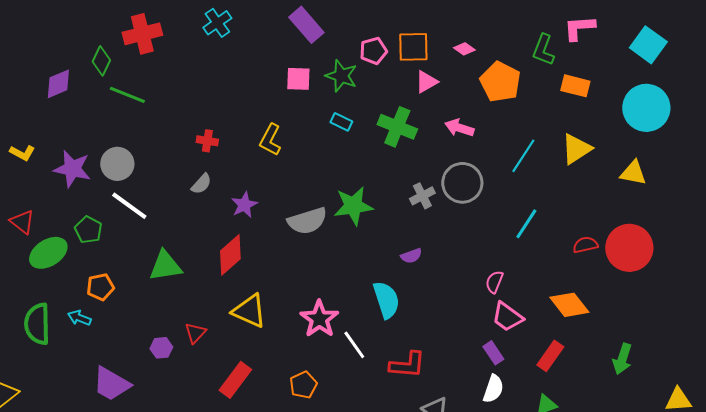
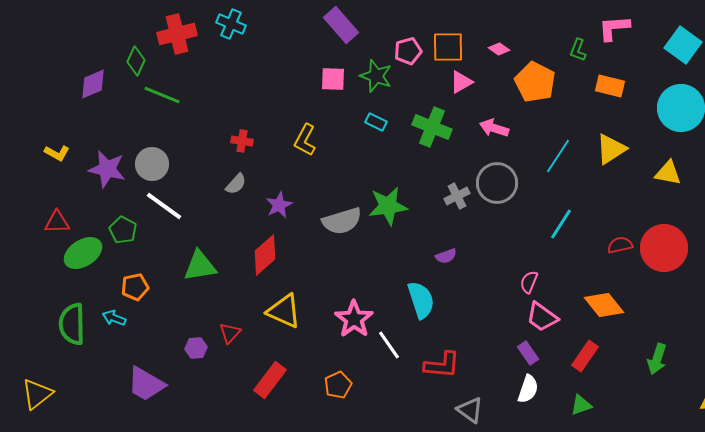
cyan cross: (217, 23) -> (231, 24), moved, turned -32
green L-shape: (543, 50) -> (578, 50), size x0.7
red triangle: (22, 222) -> (57, 222), turned -40

